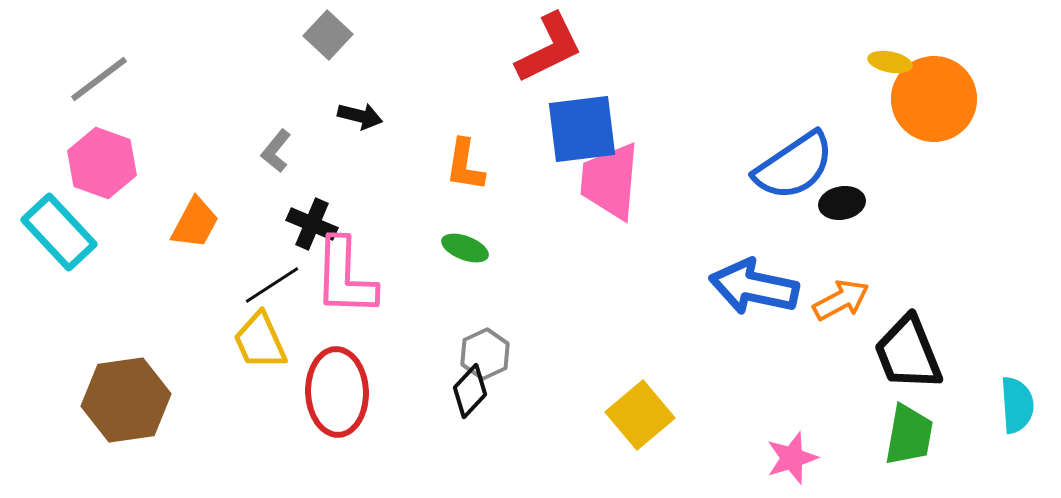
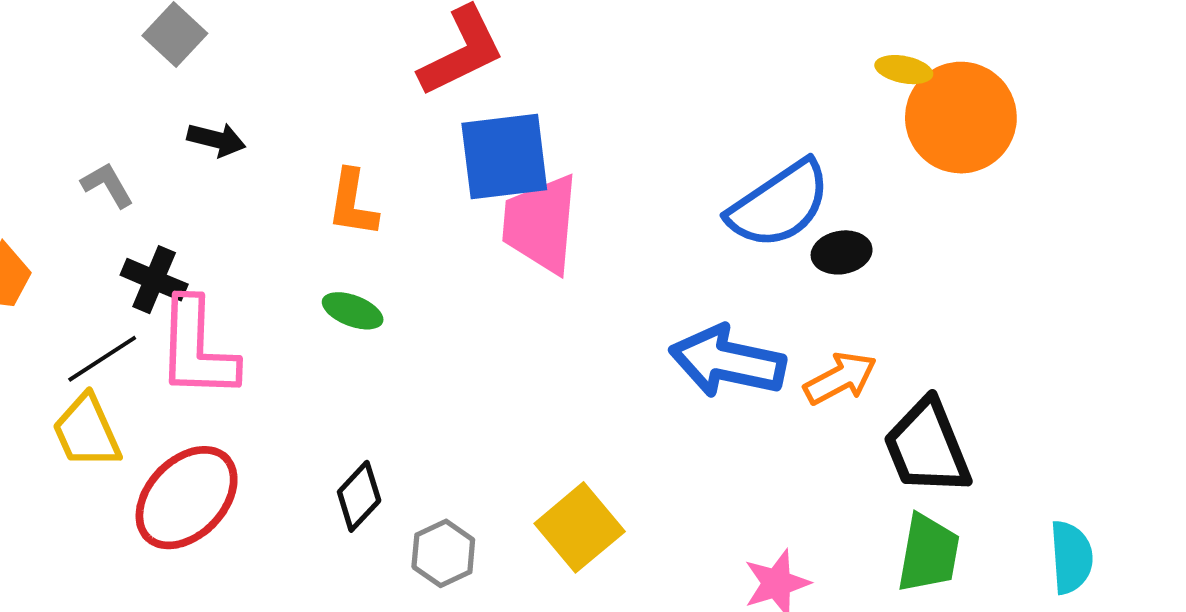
gray L-shape: (276, 151) -> (107, 185), turned 111
gray hexagon: (485, 354) -> (443, 553), moved
red ellipse: (337, 392) -> (187, 498), turned 46
cyan semicircle: (1017, 405) -> (1071, 557), moved

